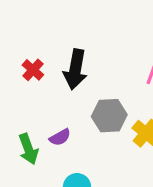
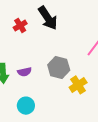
black arrow: (75, 69) -> (48, 18), moved, turned -60

